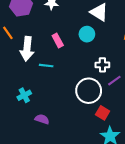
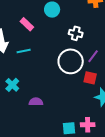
white cross: (102, 65) -> (76, 33), turned 32
purple line: (114, 81) -> (93, 56), moved

